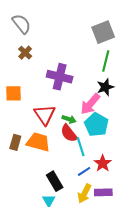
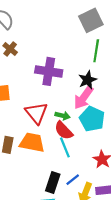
black star: (105, 87) -> (87, 80), moved
cyan line: (81, 147) -> (65, 147), moved
blue line: (84, 171) -> (73, 180), moved
black rectangle: (55, 181) -> (53, 182), turned 54

